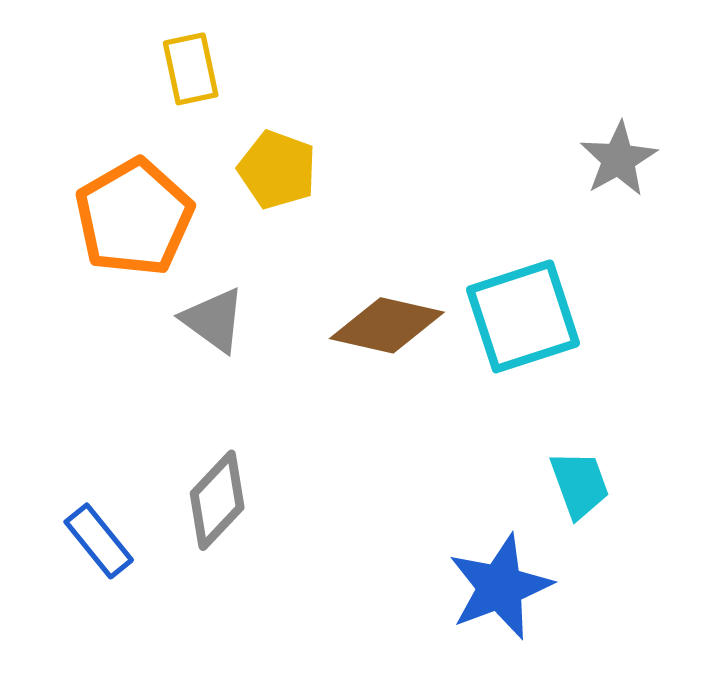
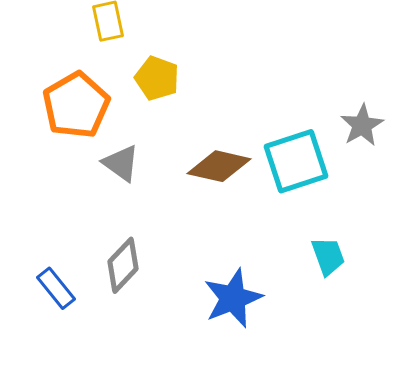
gray star: (618, 159) -> (362, 125), moved
blue star: (500, 587) -> (233, 298), moved

